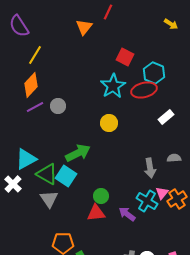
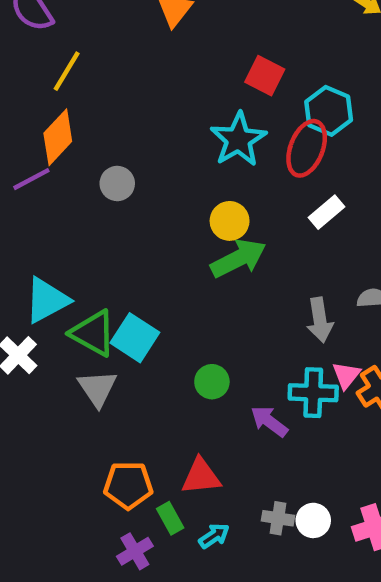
red ellipse: (144, 90) -> (307, 148), turned -55
purple line: (35, 107) -> (31, 179), moved
white rectangle: (166, 117) -> (326, 212), moved
green arrow: (78, 153) -> (238, 258), moved
cyan cross: (147, 201) -> (313, 393), turned -30
red triangle: (96, 213) -> (201, 476), moved

